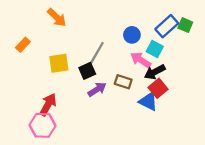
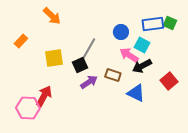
blue rectangle: (167, 26) -> (153, 24), turned 35
red square: (158, 88) -> (169, 81), moved
pink hexagon: (43, 125) -> (28, 108), moved

